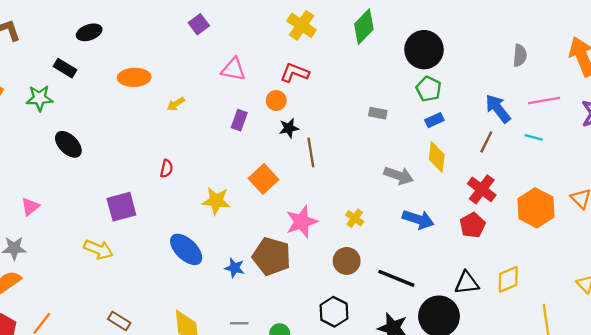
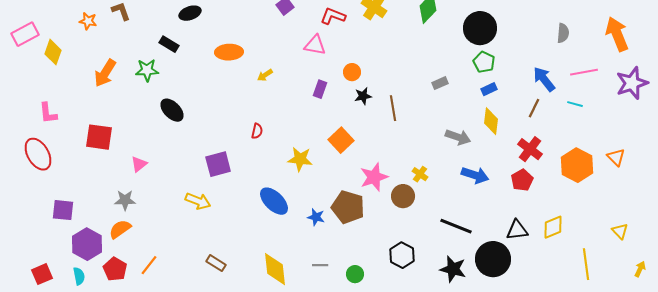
red L-shape: (295, 73) -> (333, 16), moved
gray rectangle: (378, 113) -> (440, 83), turned -35
brown line: (311, 152) -> (393, 108), moved
brown circle: (347, 261) -> (403, 196), moved

